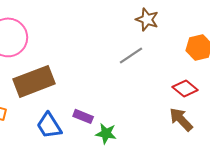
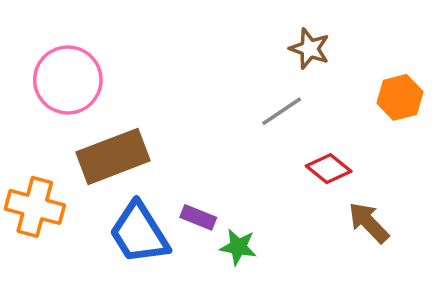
red diamond: (185, 88) -> (329, 169), moved
blue trapezoid: (49, 125) -> (139, 233), size x1.4

